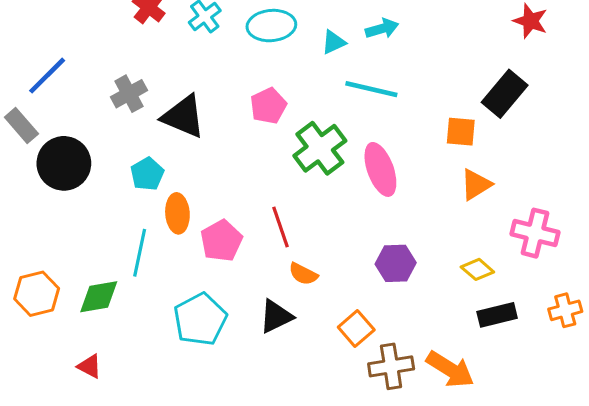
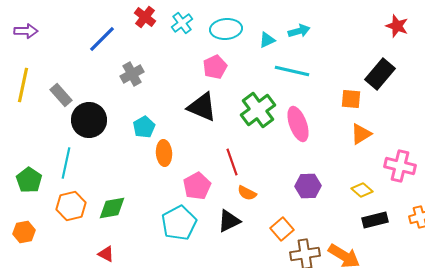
blue line: (47, 76) -> (102, 39), moved
pink pentagon: (268, 106) -> (215, 67), moved
black triangle: (184, 116) -> (202, 107), moved
pink pentagon: (221, 241) -> (197, 186), moved
cyan line: (140, 253) -> (66, 163), moved

